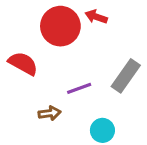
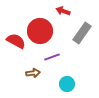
red circle: (60, 26) -> (40, 31), moved
gray rectangle: (126, 76) -> (82, 33), moved

